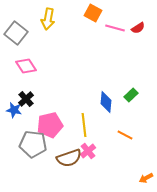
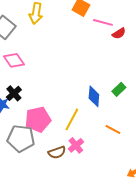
red semicircle: (138, 28) -> (119, 33), moved
yellow line: (84, 125) -> (72, 119), turned 35
brown semicircle: (69, 158) -> (57, 152), size x0.7

